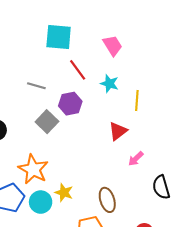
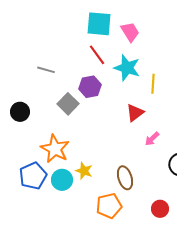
cyan square: (59, 37) -> (99, 24), moved
cyan star: (109, 84) -> (127, 68), size x1.5
gray line: (36, 86) -> (46, 70), moved

